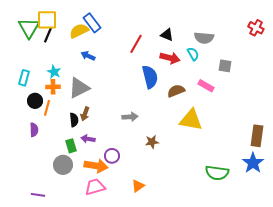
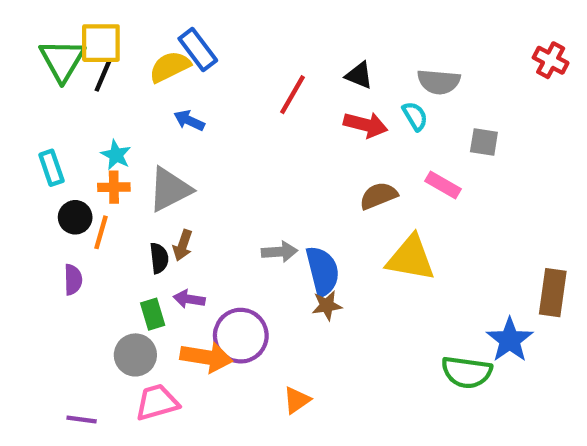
blue semicircle: (150, 77) -> (323, 271), moved
cyan rectangle: (24, 78) -> (51, 168), turned -35
purple circle: (112, 156) -> (241, 336), size x1.6
blue star: (253, 163) -> (510, 340), moved
pink trapezoid: (95, 187) -> (157, 402), moved

